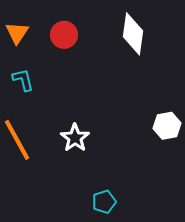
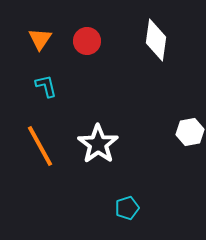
white star: (75, 138) -> (98, 144), size x1.4

